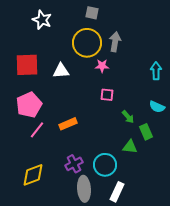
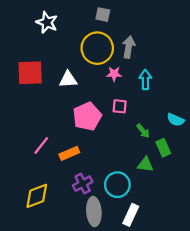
cyan arrow: (156, 71) -> (145, 79), moved
pink pentagon: (29, 105) -> (87, 116), moved
orange rectangle: (68, 124) -> (69, 153), moved

